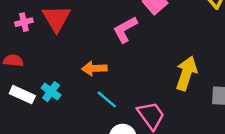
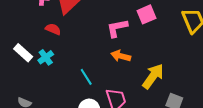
red semicircle: (13, 61) -> (53, 29), moved
orange arrow: (94, 68) -> (121, 56), moved

